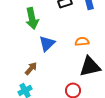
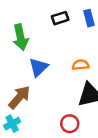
brown arrow: (31, 68) -> (19, 97), size x1.5

